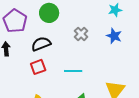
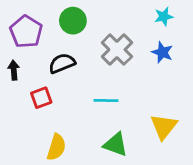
gray cross: (81, 34) -> (117, 50), size x1.6
red square: (38, 67) -> (41, 98), moved

